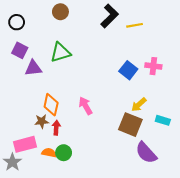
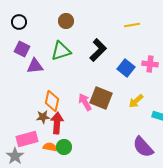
brown circle: (60, 12) -> (66, 21), moved
black L-shape: (110, 16) -> (98, 50), moved
brown square: (130, 125) -> (101, 98), moved
red arrow: (56, 128) -> (57, 123), size x1.5

